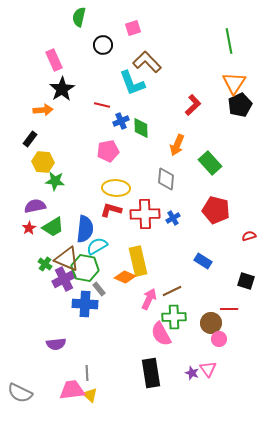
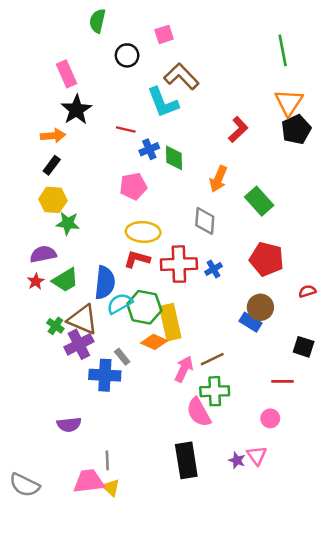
black rectangle: (30, 139) -> (52, 165), moved
green hexagon: (85, 268) -> (144, 307), moved
brown circle: (211, 323) -> (260, 307), moved

